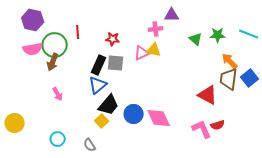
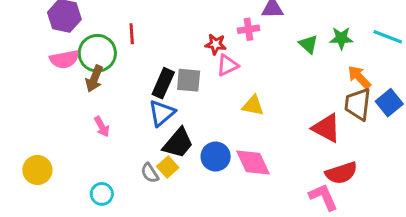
red star: (113, 39) -> (216, 44), moved
yellow triangle: (154, 50) -> (253, 106), moved
red semicircle: (218, 125) -> (341, 173), size x1.5
pink L-shape: (202, 129) -> (323, 197), moved
gray semicircle: (90, 145) -> (150, 173), moved

